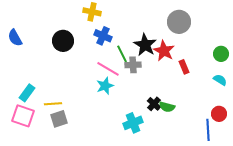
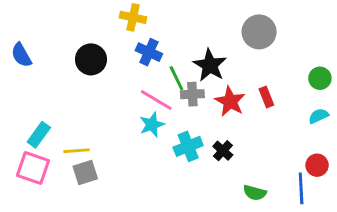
red star: (164, 51) -> (230, 101), moved
cyan semicircle: (220, 80) -> (318, 116), turned -56
green semicircle: (167, 107) -> (255, 193), moved
cyan cross: (133, 123) -> (188, 146), moved

